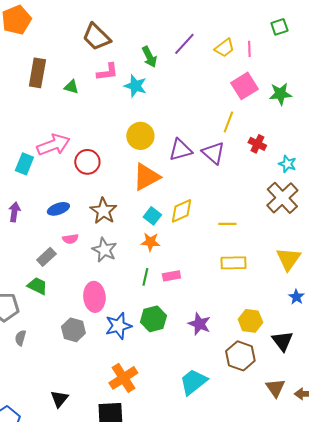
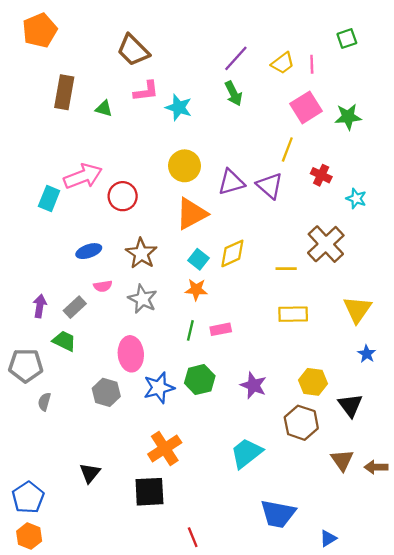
green arrow: (149, 57) -> (234, 93), moved
brown cross: (282, 198) -> (326, 244), moved
purple arrow: (14, 212) -> (40, 306), moved

